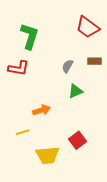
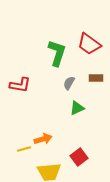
green L-shape: (30, 36) -> (57, 53), moved
orange arrow: (42, 110) -> (43, 139), moved

